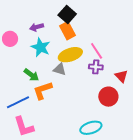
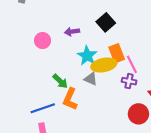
orange rectangle: (67, 31) -> (117, 53), moved
cyan star: (41, 47) -> (87, 56), moved
orange L-shape: (43, 90) -> (70, 99), turned -55

